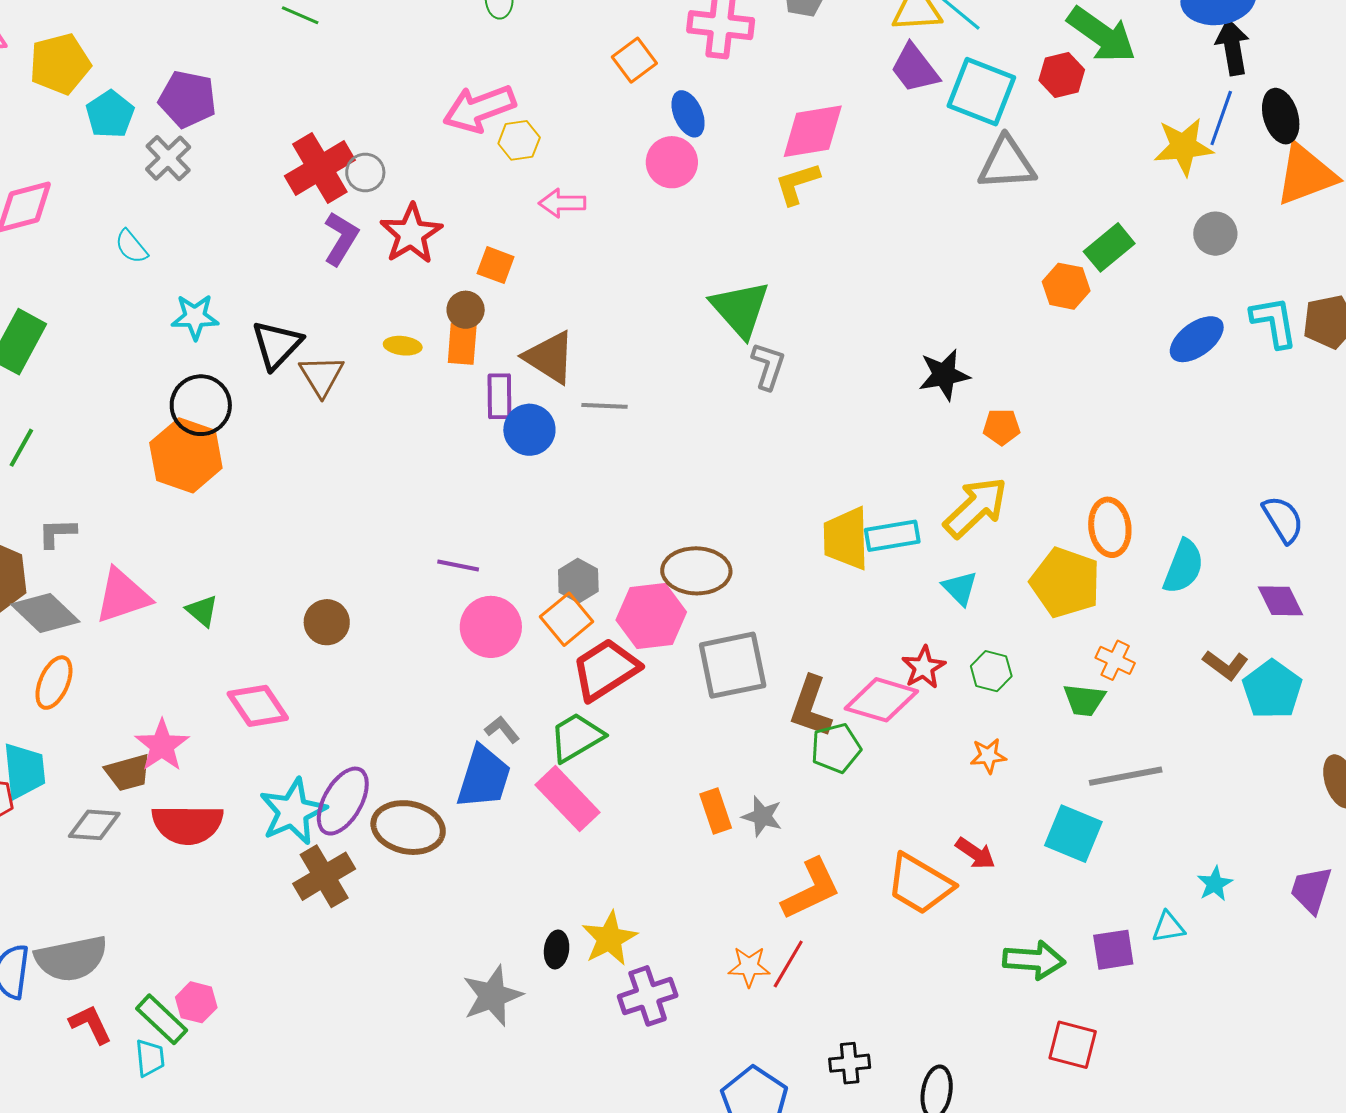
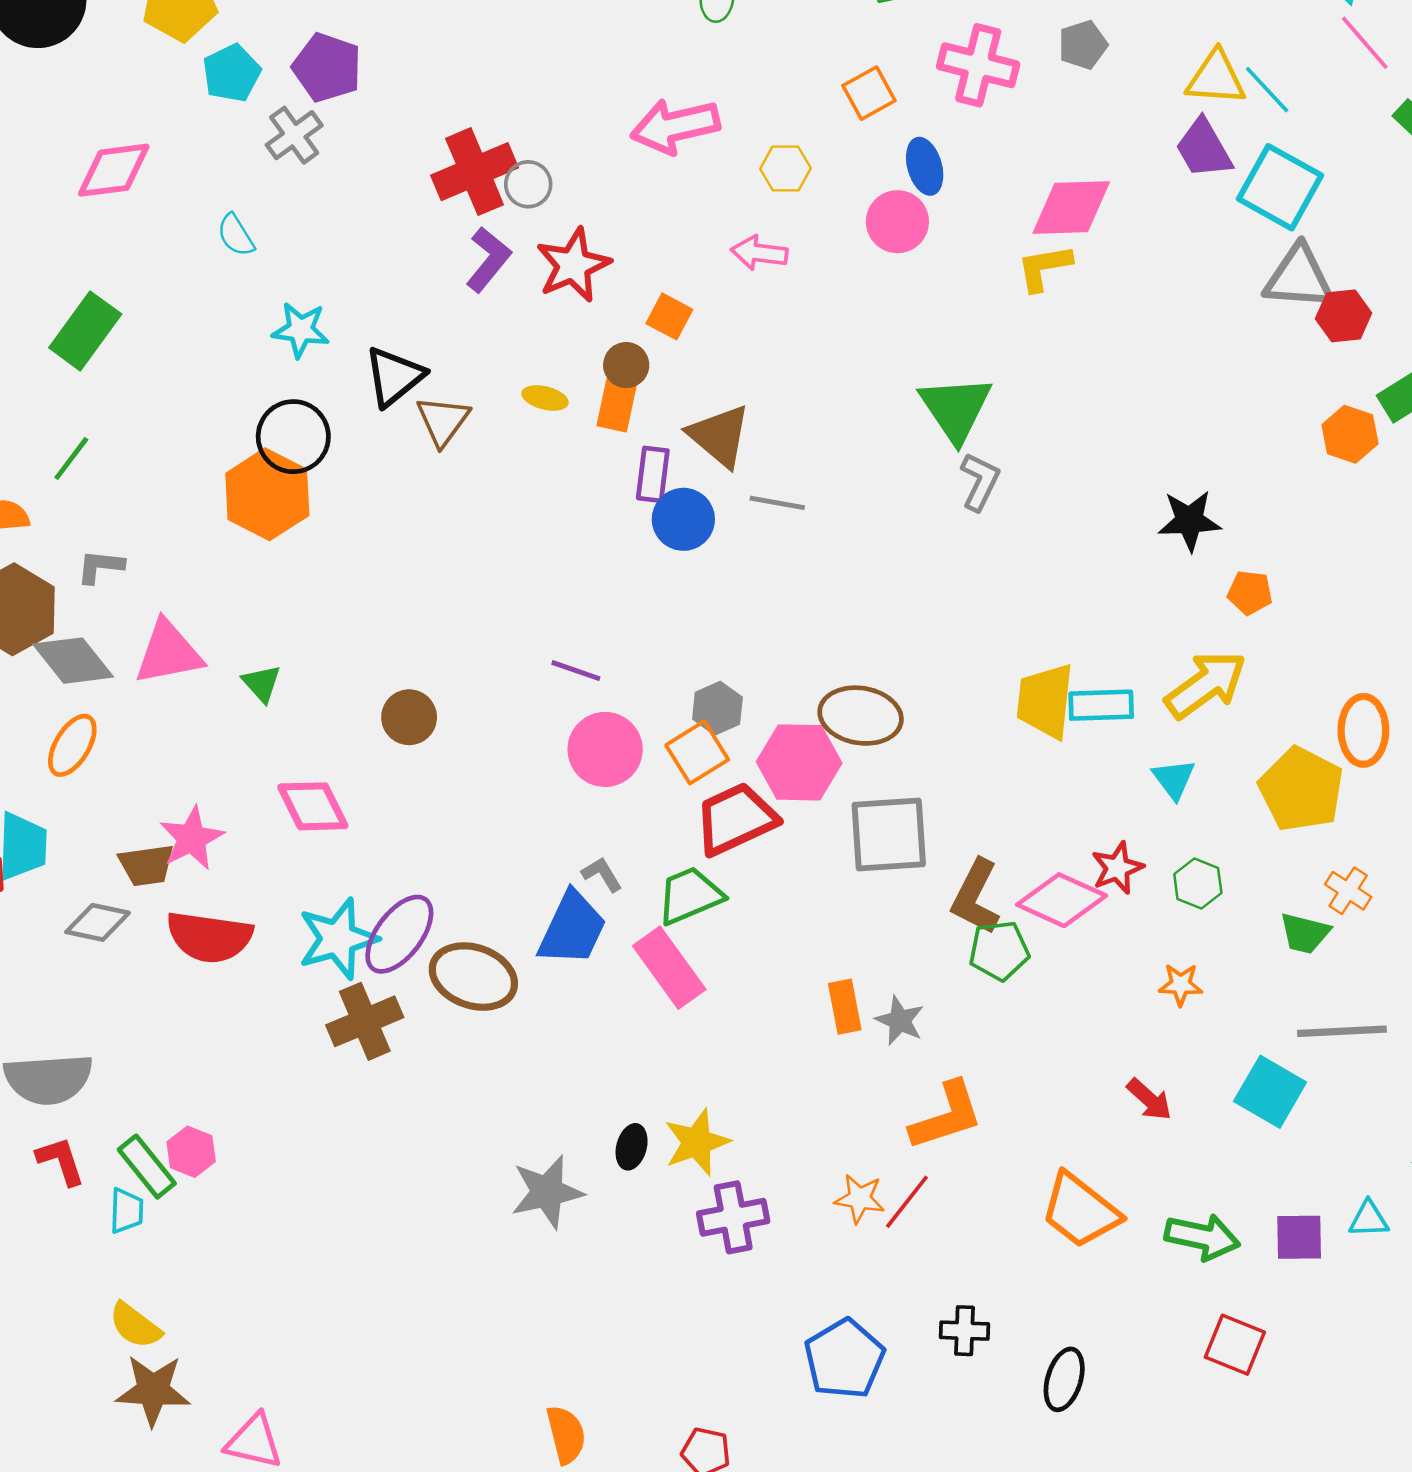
red hexagon: (1062, 75) -> (1344, 316), moved
yellow hexagon: (519, 140) -> (786, 168), moved
orange trapezoid: (920, 884) -> (1080, 1211), moved

